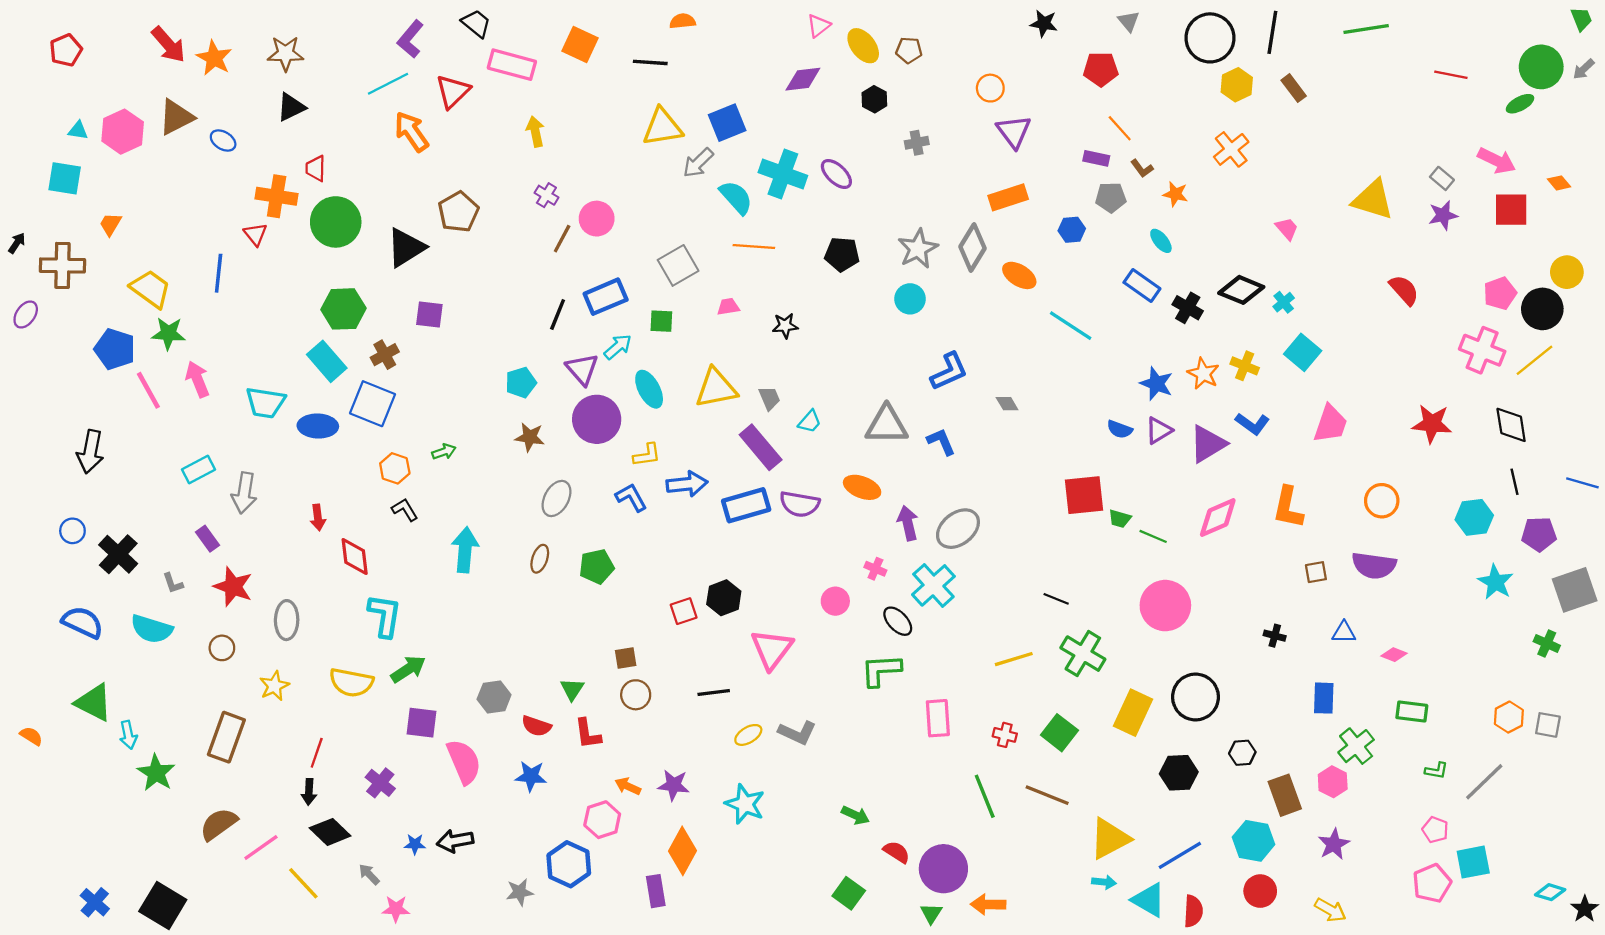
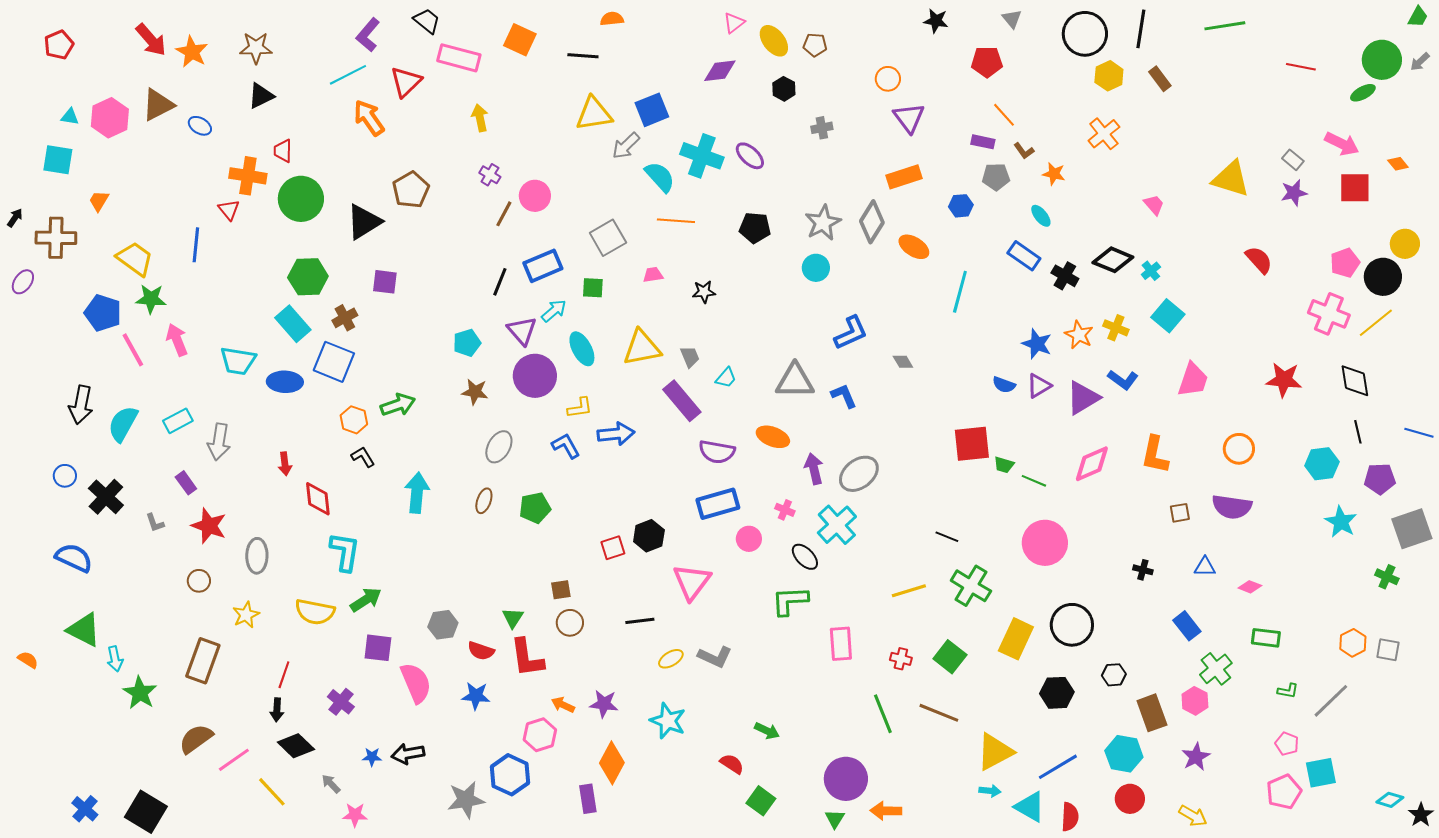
green trapezoid: (1581, 19) -> (1418, 17), turned 50
cyan line: (1071, 326) -> (960, 292), turned 72
green arrow: (444, 452) -> (398, 405), size x1.6
blue rectangle: (746, 505) -> (718, 504), moved
cyan semicircle: (152, 629) -> (123, 424), moved, turned 102
blue rectangle: (1324, 698) -> (1187, 626), turned -40
red L-shape: (588, 734) -> (527, 658), size x1.4
red semicircle: (897, 852) -> (732, 764), moved
gray star: (520, 892) -> (466, 800), size x1.5

